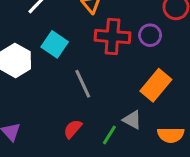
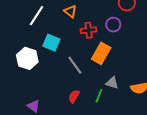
red cross: (112, 37) -> (89, 30), size x0.7
orange rectangle: (156, 85) -> (101, 53), moved

